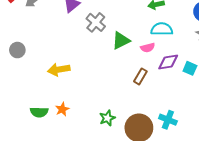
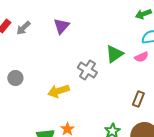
gray cross: (96, 22) -> (87, 70), moved
brown rectangle: (140, 76) -> (138, 99), moved

